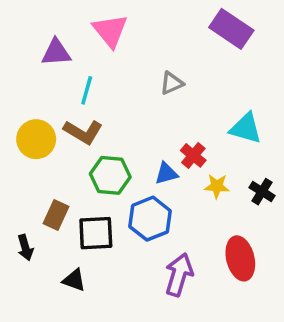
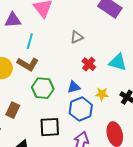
red cross: (193, 155) -> (89, 64), moved
blue hexagon: (150, 219) -> (81, 109), moved
black square: (96, 233) -> (50, 127), moved

